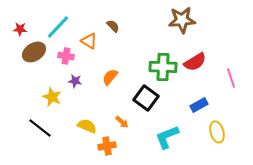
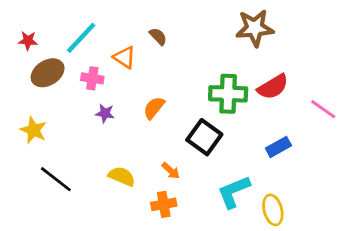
pink line: (231, 78) -> (323, 109), turned -36
yellow star: (52, 97) -> (34, 130), moved
yellow ellipse: (217, 132) -> (273, 210), moved
orange cross: (107, 146) -> (164, 204), moved

